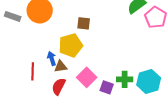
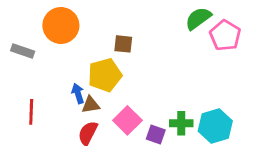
gray rectangle: (13, 16) -> (23, 51), moved
red line: (33, 71) -> (31, 112), moved

